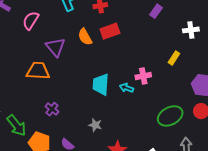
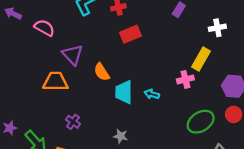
pink semicircle: (31, 20) -> (44, 28), turned 90
orange semicircle: (85, 37) -> (102, 72), moved
yellow rectangle: (174, 58) -> (201, 59), size x1.5
pink cross: (143, 76) -> (185, 79), moved

